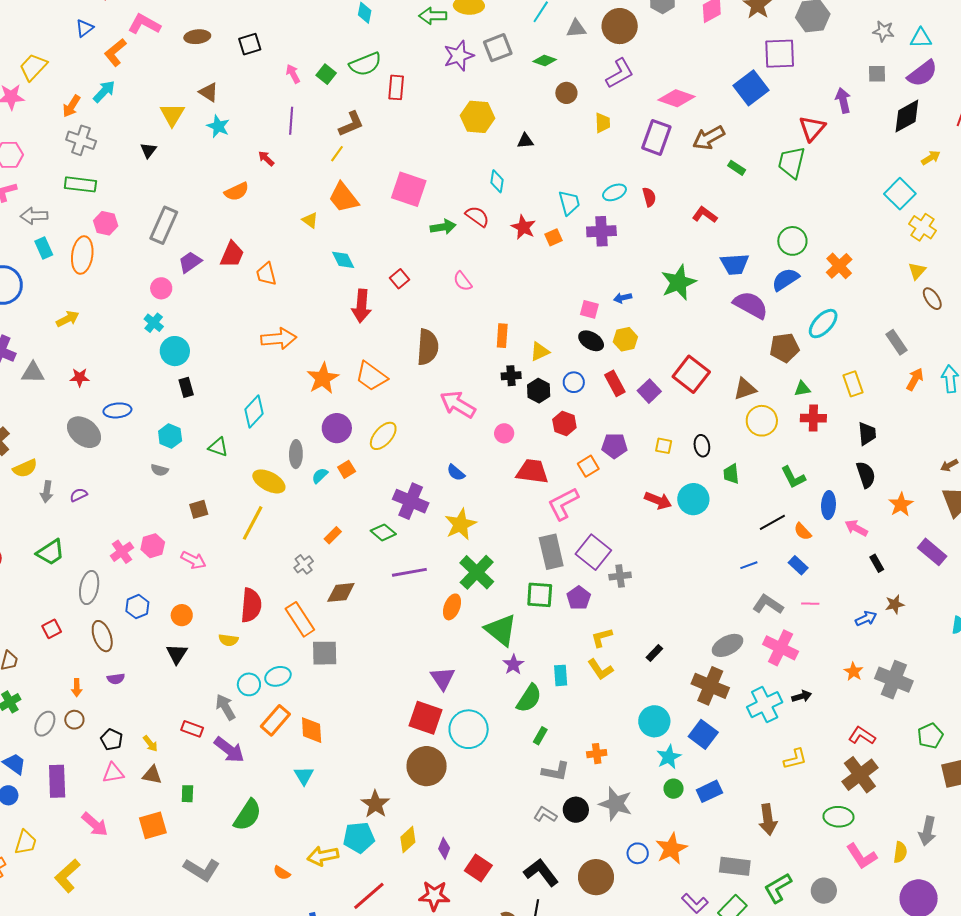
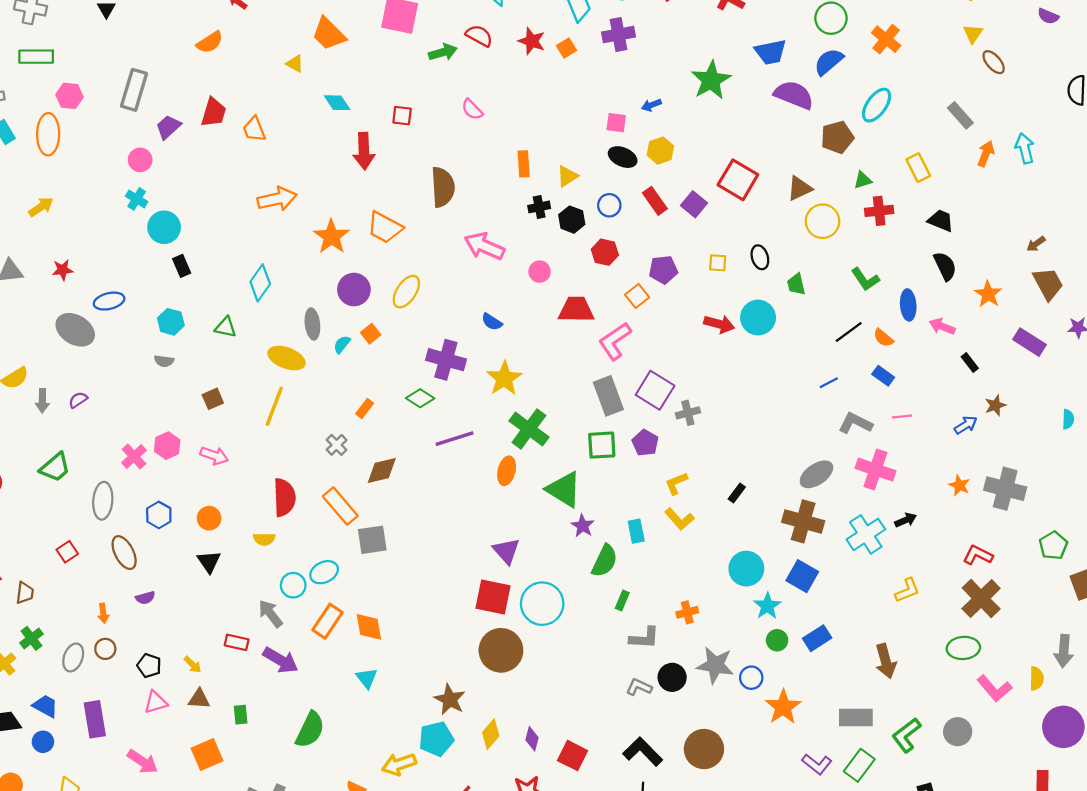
red square: (399, 279) -> (402, 116), turned -36
black trapezoid: (867, 434) -> (941, 221), turned -55
blue circle: (638, 853) -> (751, 678), moved

